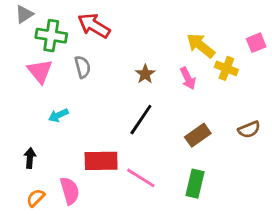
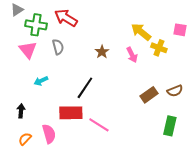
pink square: (256, 43) -> (180, 30), turned 32
black line: (141, 120) -> (85, 88), moved
brown rectangle: (198, 135) -> (149, 95), moved
green rectangle: (195, 184) -> (170, 126), moved

